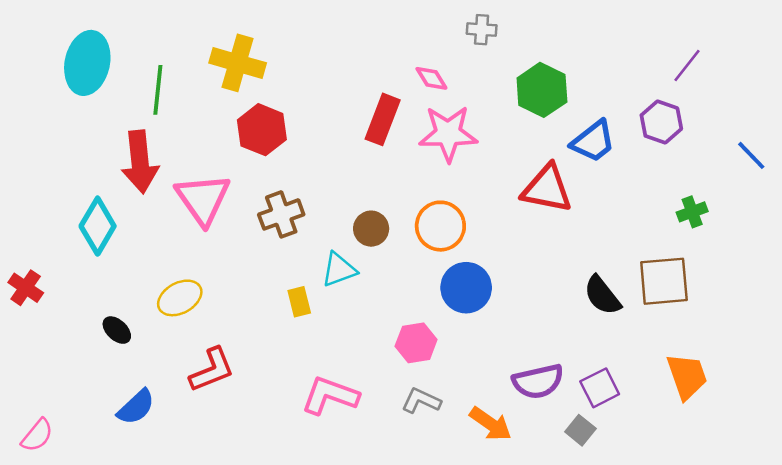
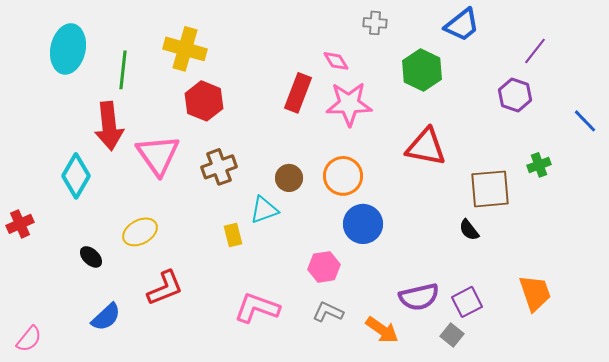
blue trapezoid: (593, 141) -> (462, 25), moved
brown square: (664, 281) -> (490, 189), moved
red cross: (26, 288) -> (20, 224), turned 32
black semicircle: (602, 295) -> (469, 230), size x0.7

